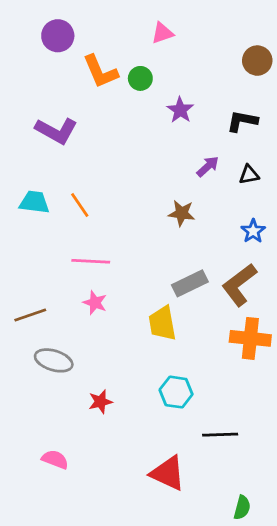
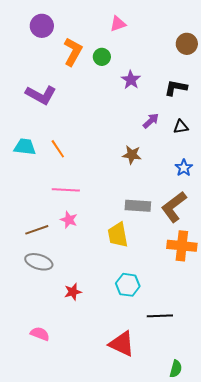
orange L-shape: (100, 72) -> (73, 52), turned -128
gray rectangle: (190, 283) -> (138, 206), turned 30
brown line: (30, 315) -> (37, 230), moved

